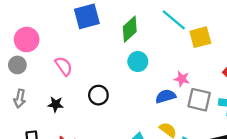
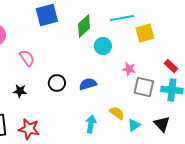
cyan line: (174, 20) -> (122, 18), turned -50
cyan circle: (138, 62) -> (103, 46), moved
blue semicircle: (166, 96) -> (88, 84), moved

